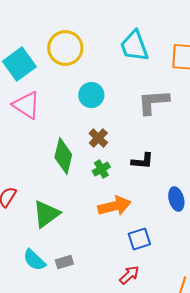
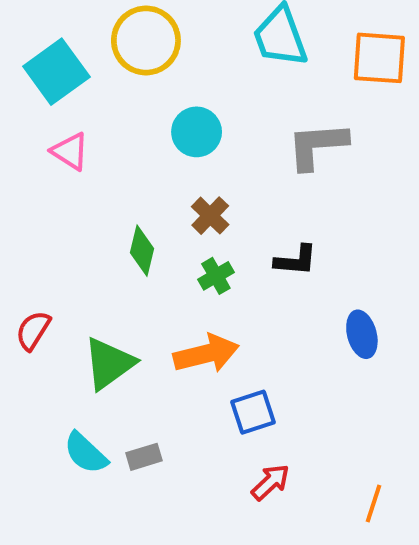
pink triangle: (26, 105) -> (70, 151), size x0.7
green diamond: (63, 156) -> (142, 251), size x0.7
orange arrow: (114, 206) -> (206, 354), moved
blue square: (139, 239) -> (253, 412), moved

